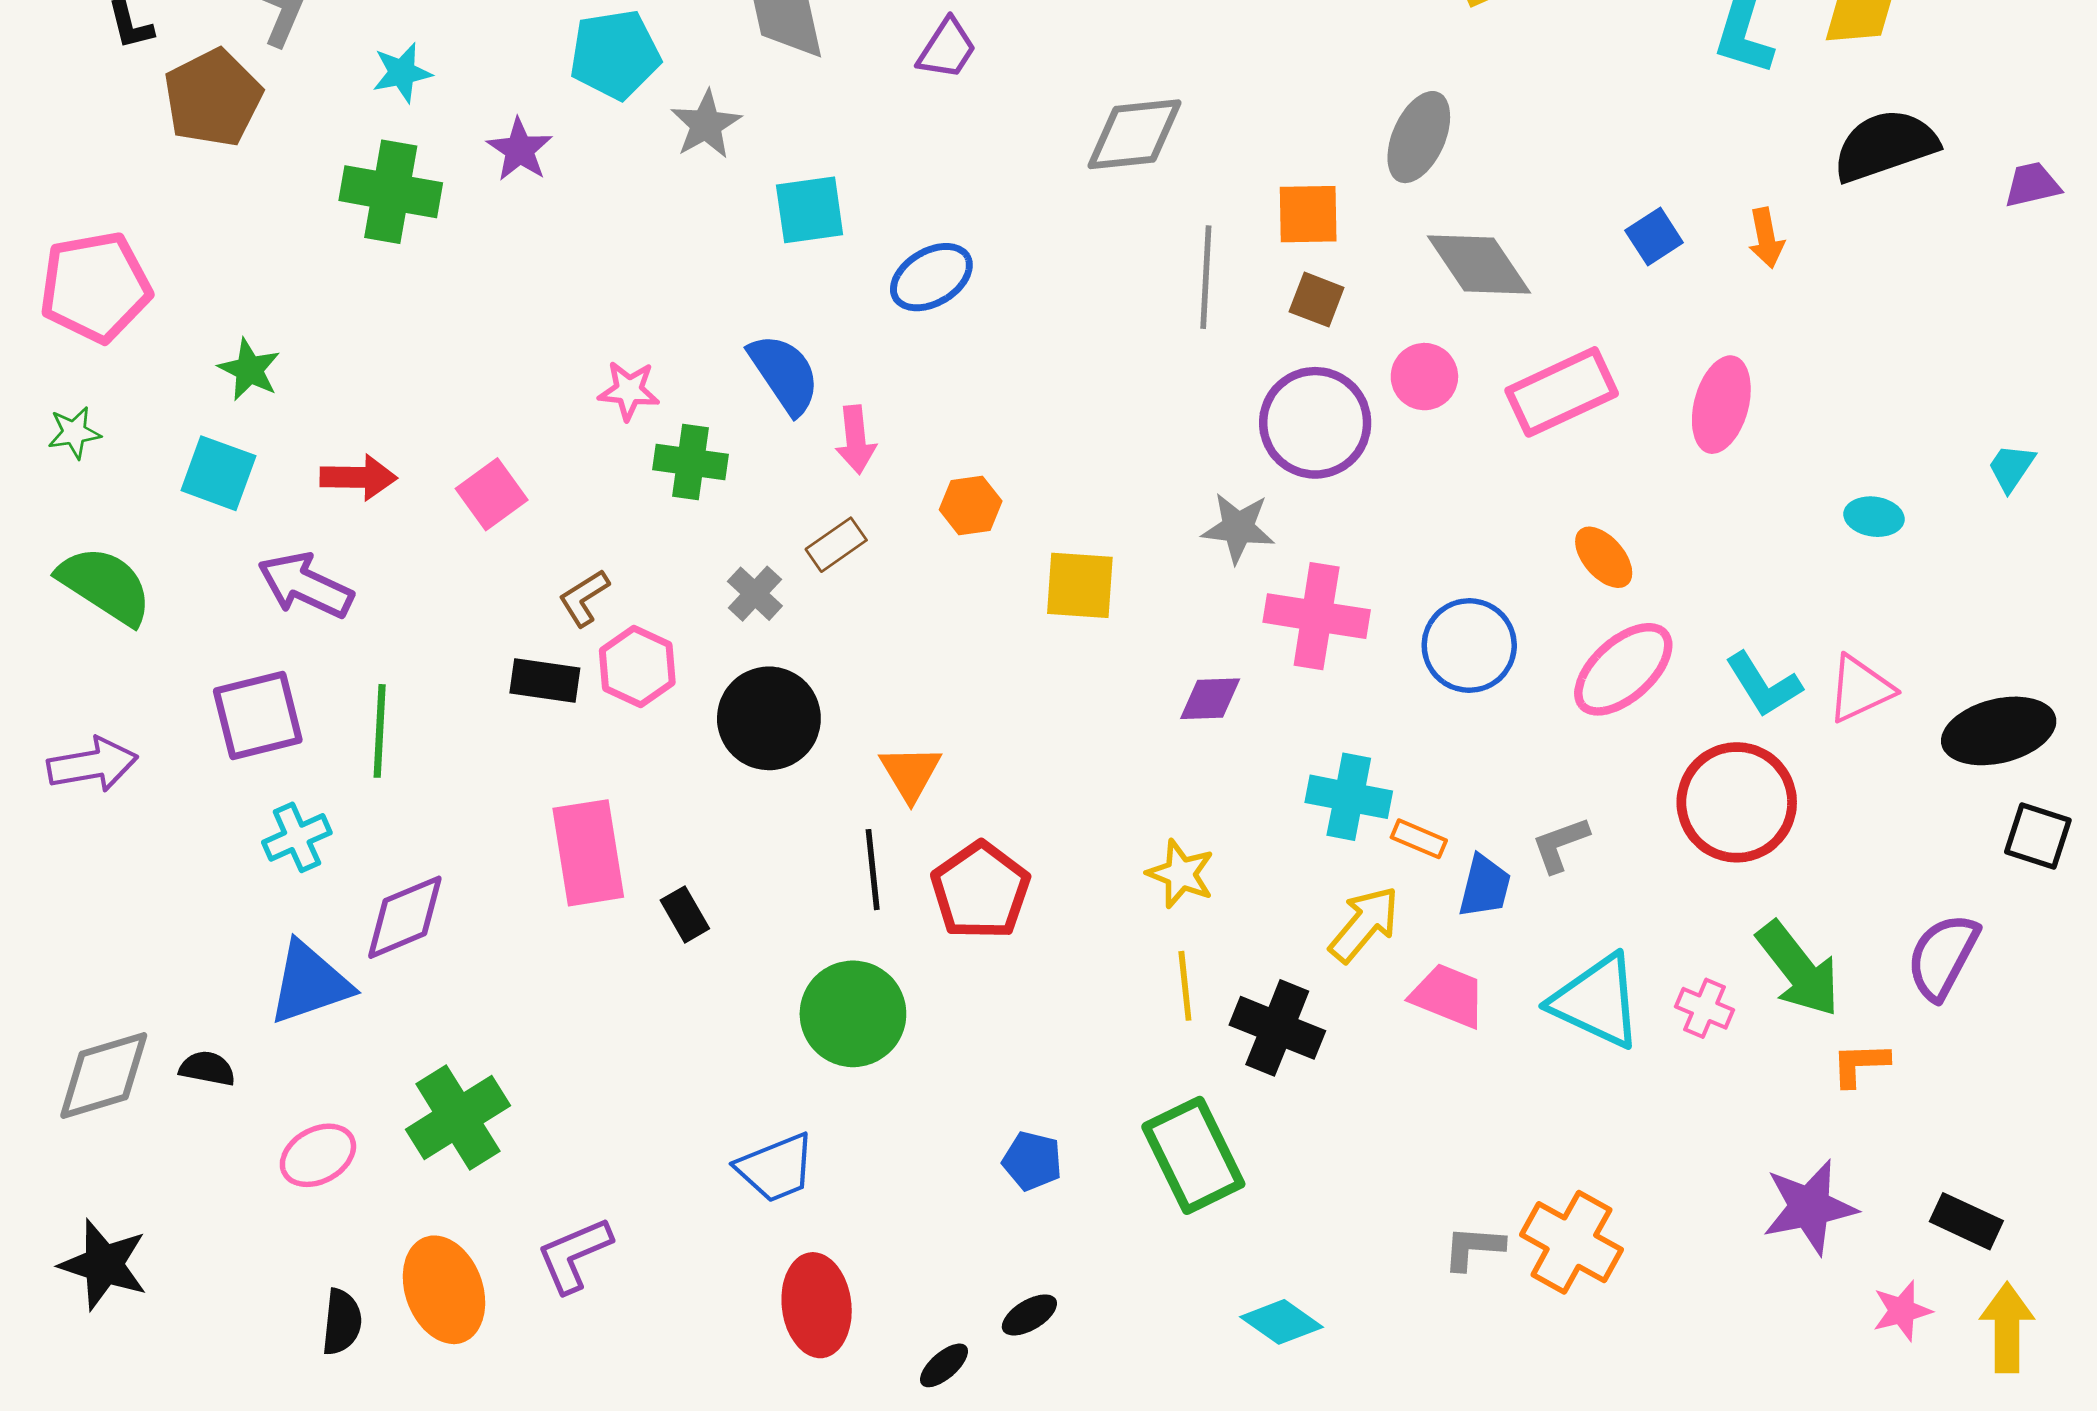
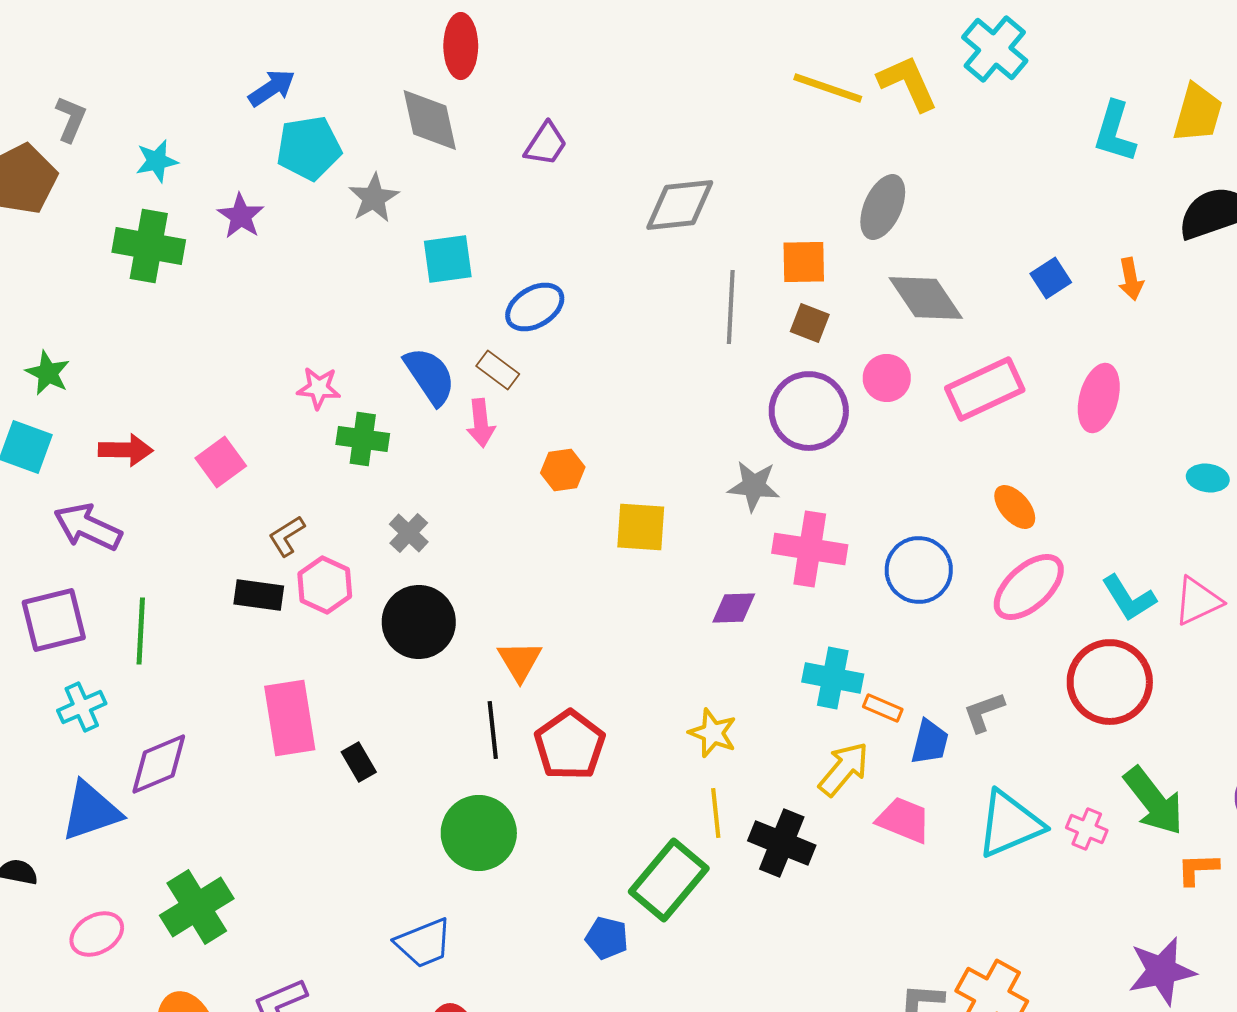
brown rectangle: (836, 545) -> (498, 370), moved, turned 72
cyan triangle: (1597, 1001) -> (1010, 824), turned -48
green rectangle: (1193, 1155) -> (669, 880), moved, turned 66

